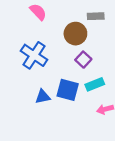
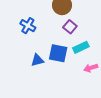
blue cross: (34, 55) -> (28, 26), size x0.7

